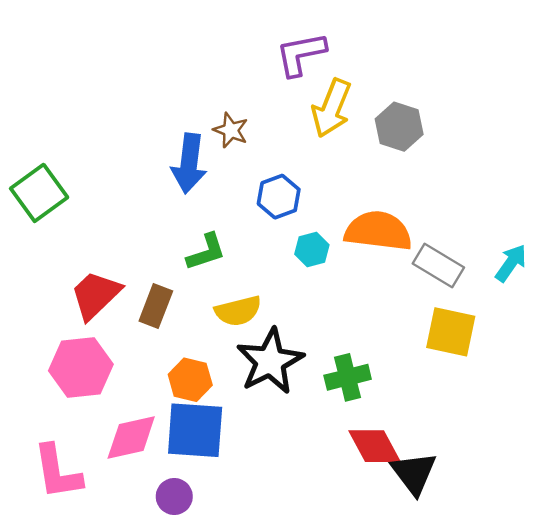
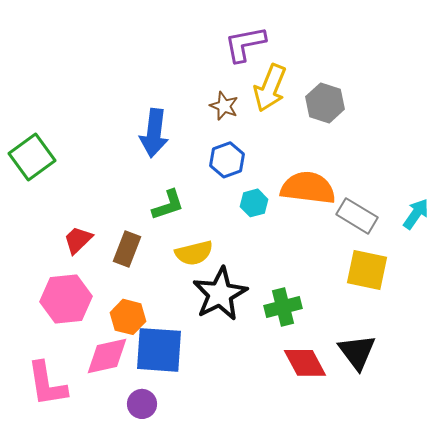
brown star: (231, 130) -> (224, 106), moved
red trapezoid: (96, 295) -> (78, 240), size x0.7
orange hexagon: (190, 380) -> (128, 317), moved
black triangle: (414, 473) -> (357, 352), moved

